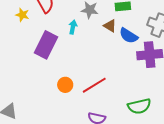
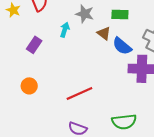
purple rectangle: (46, 45) -> (34, 45), size x0.6
orange circle: (65, 85) -> (29, 86), moved

